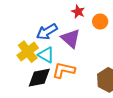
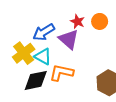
red star: (78, 12) -> (77, 22), moved

